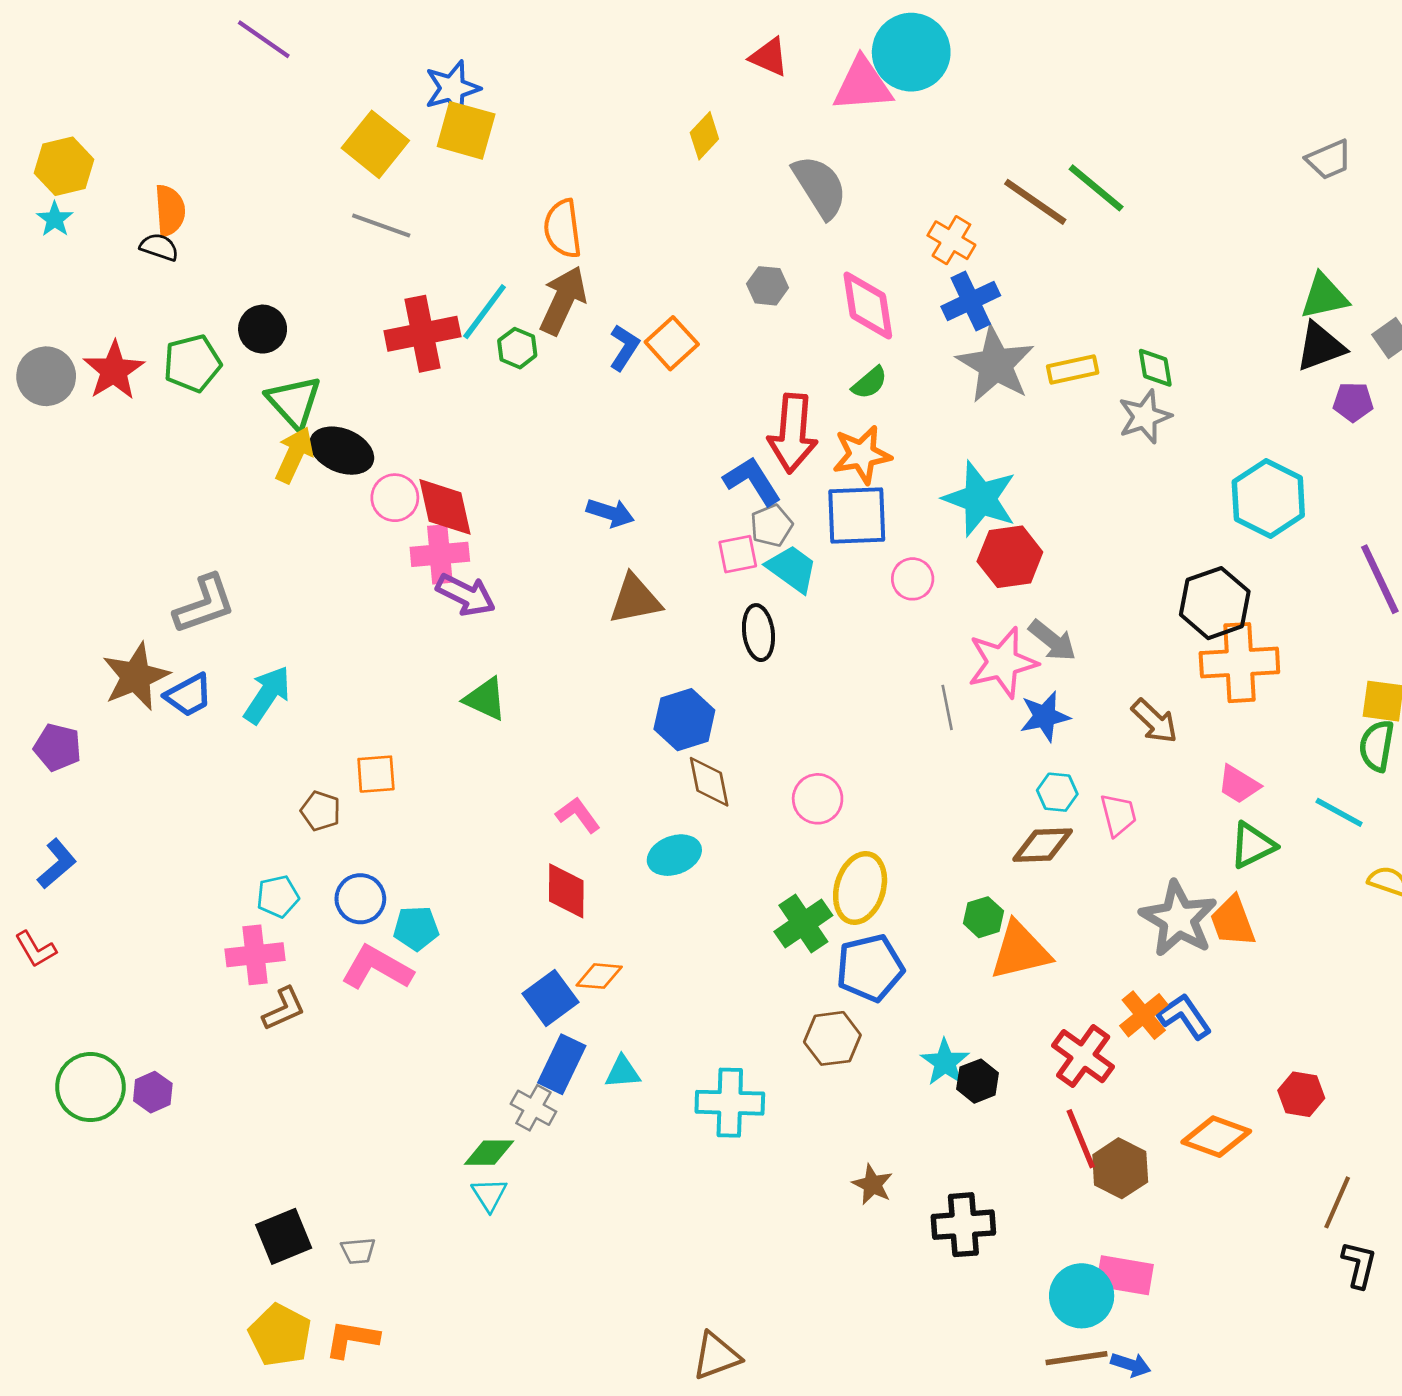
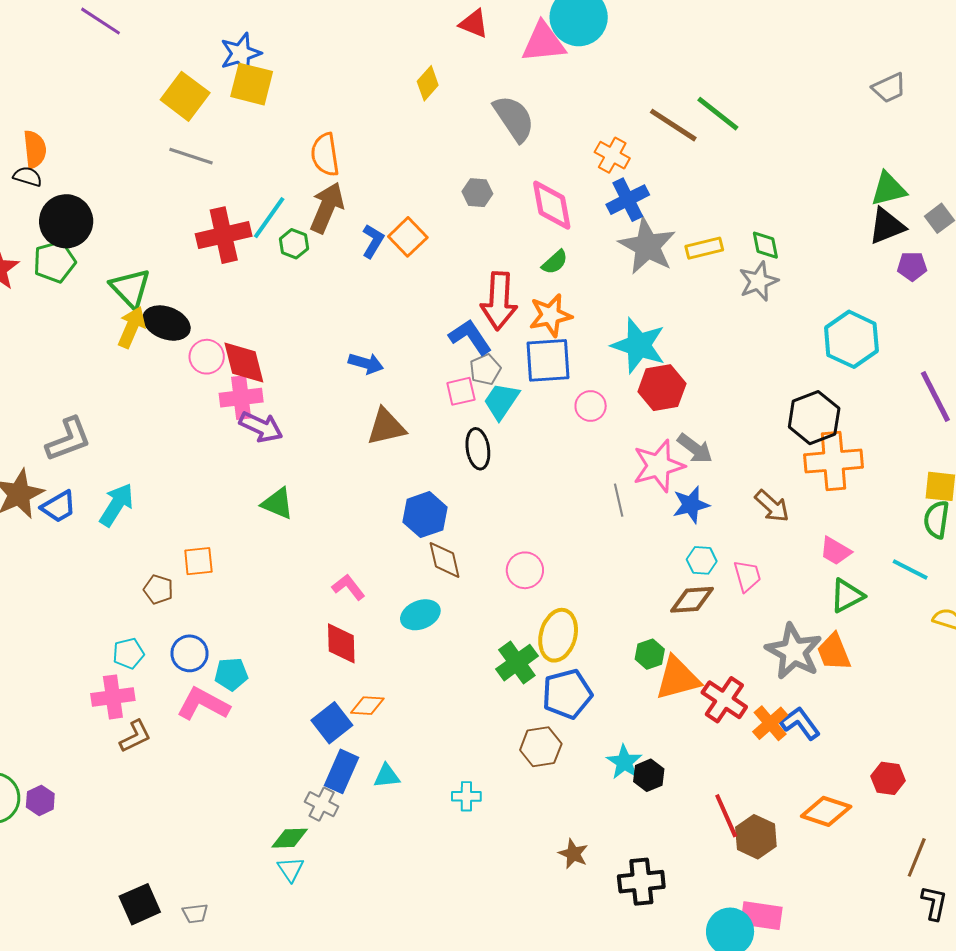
black circle: (263, 329) -> (66, 221), moved, size x1.5
cyan trapezoid: (792, 569) -> (501, 401), turned -90
red cross: (1083, 1056) -> (724, 700), moved
cyan cross: (730, 1103) -> (466, 796), size x0.6

